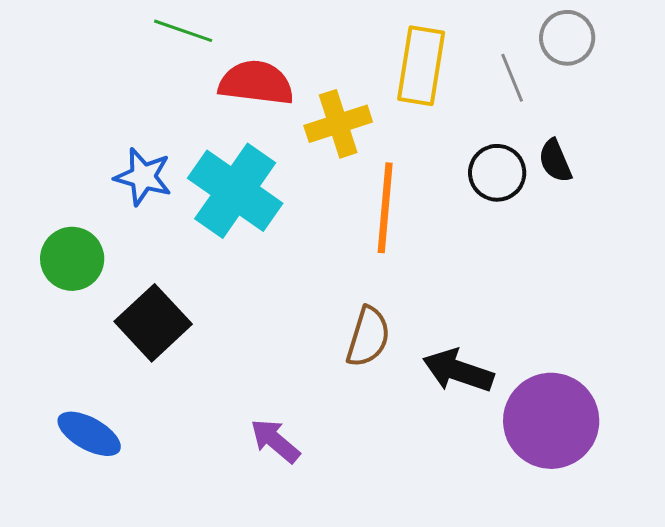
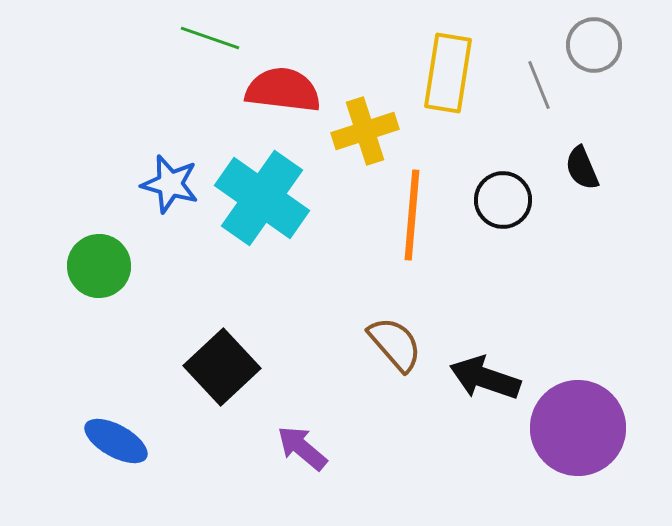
black circle: (497, 173) -> (503, 200), moved
black square: (153, 323) -> (222, 367), moved
brown semicircle: (368, 337) -> (395, 344), turned -58

